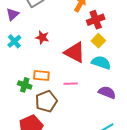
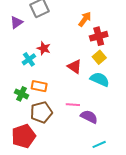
cyan cross: (14, 41) -> (29, 59), moved
red triangle: (75, 52) -> (75, 67), size x0.7
pink line: (71, 84) -> (73, 105), moved
purple semicircle: (107, 92) -> (89, 117), moved

